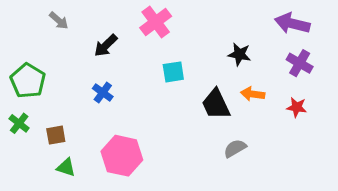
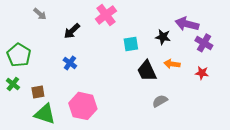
purple arrow: (292, 23) -> (187, 24), moved
cyan square: (173, 72) -> (131, 44), moved
green triangle: (66, 167) -> (45, 114), size x1.6

